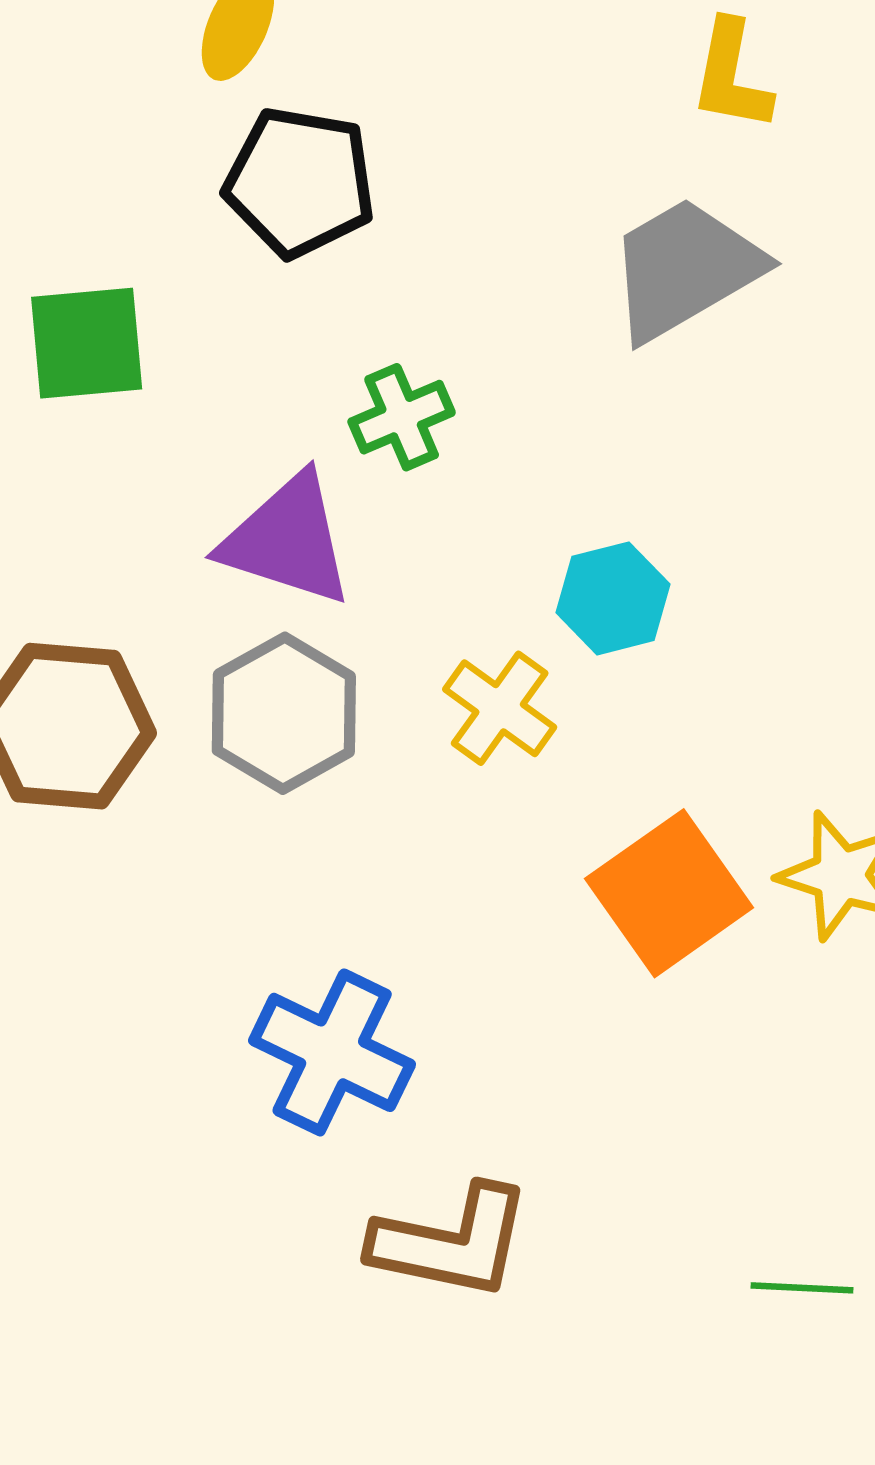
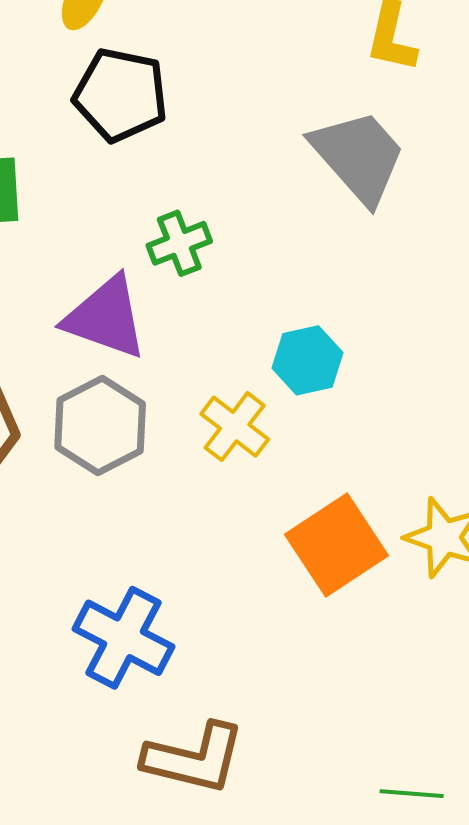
gray trapezoid: (685, 269) -> (359, 156), turned 77

